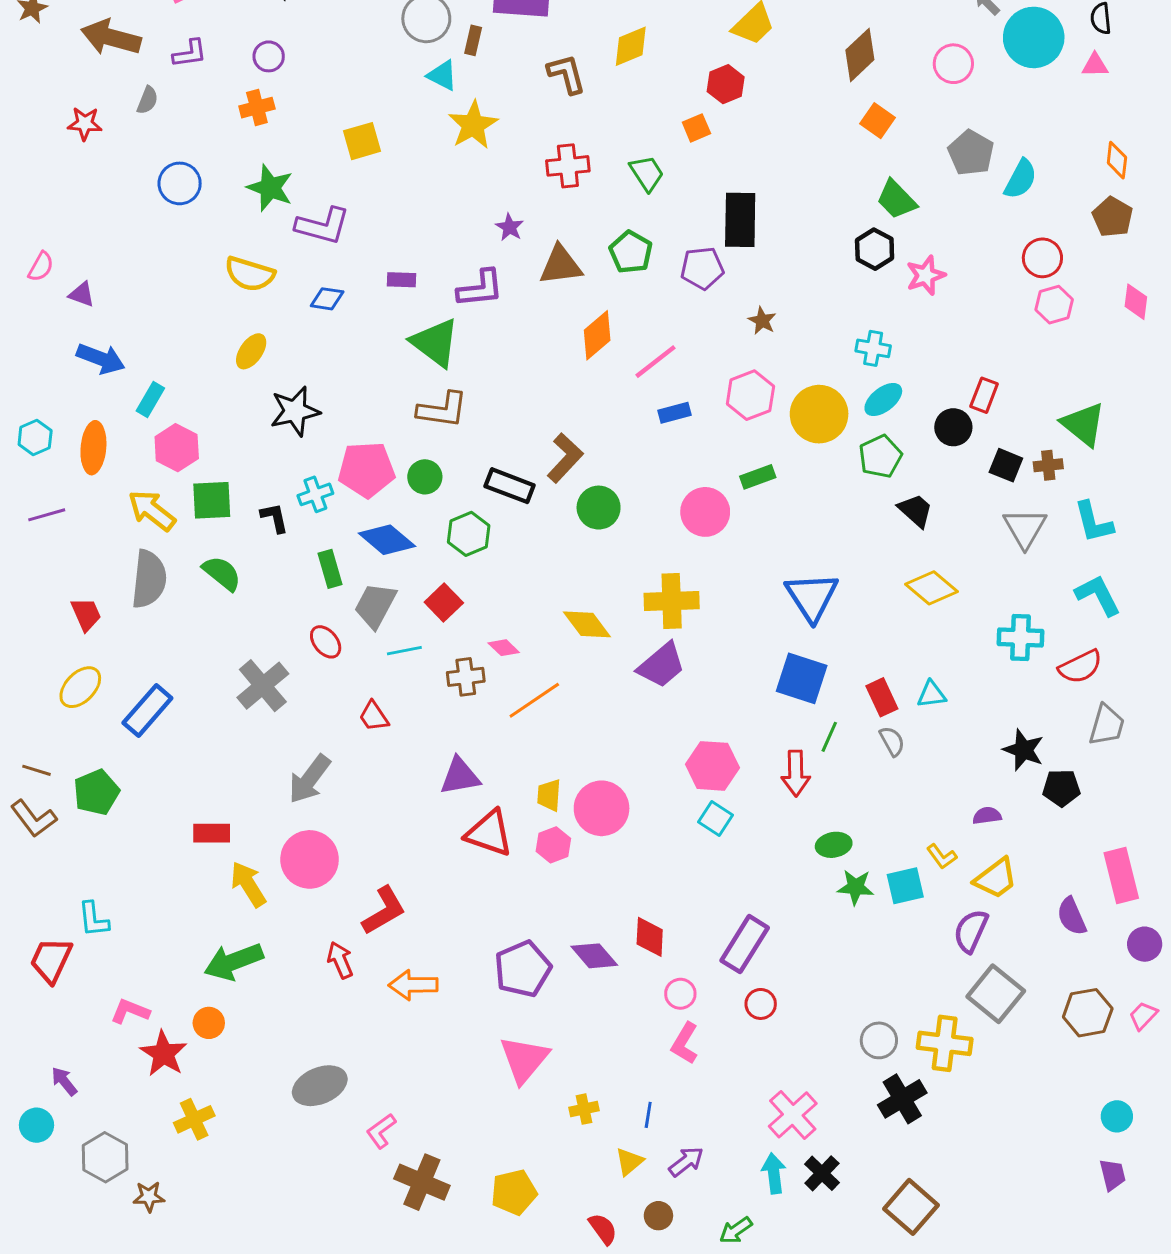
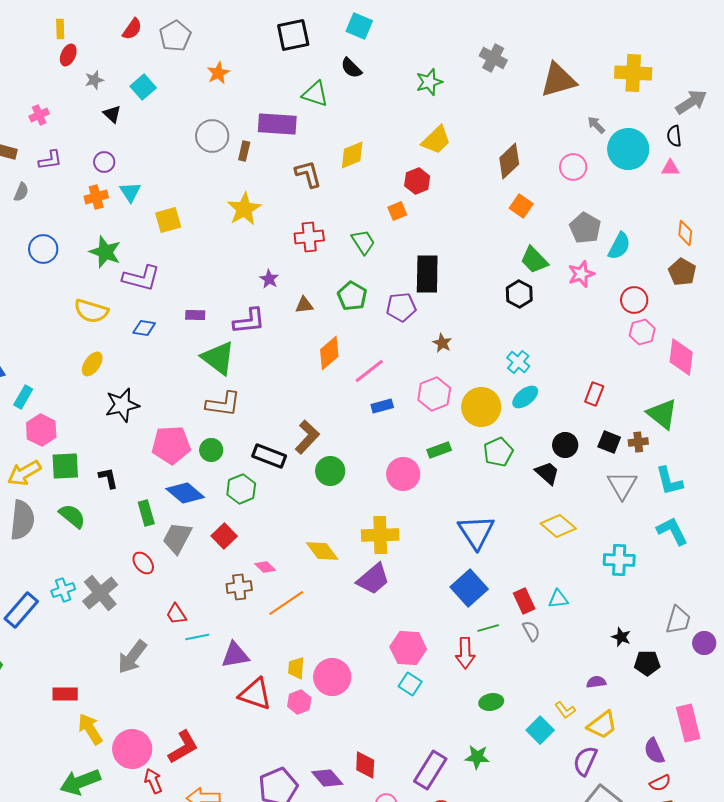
cyan triangle: (442, 75) -> (130, 192), moved, turned 30
brown triangle: (561, 265) -> (304, 305), size x0.6
pink star: (926, 275) -> (581, 274), moved
pink diamond: (1136, 302) -> (681, 357), moved, size x1.5
cyan cross: (873, 348) -> (518, 362), turned 30
black circle: (953, 427) -> (565, 445), moved
green pentagon: (880, 456) -> (498, 452), moved
cyan cross: (315, 494) -> (63, 590), moved
yellow arrow: (152, 510) -> (24, 473), turned -68
cyan line: (404, 651) -> (197, 637), moved
red semicircle: (1080, 667) -> (660, 783), moved, size x0.7
blue square: (802, 678) -> (469, 588), turned 30
green line: (829, 737) -> (488, 628), turned 50
black star: (1023, 750) -> (621, 637), size x0.7
pink circle: (310, 859) -> (132, 749), moved
cyan square: (905, 886) -> (540, 730), turned -32
green star: (856, 887) -> (477, 757), moved
purple circle: (1145, 944) -> (704, 643), moved

